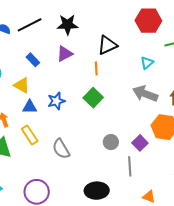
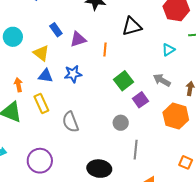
purple triangle: (65, 54) -> (78, 39), moved
orange line: (96, 69) -> (105, 49), moved
gray arrow: (145, 94) -> (162, 80), size x0.7
green square: (93, 98) -> (124, 81), moved
purple square: (140, 143) -> (140, 100), moved

